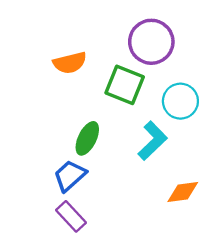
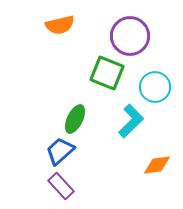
orange semicircle: (70, 63) -> (60, 25), moved

